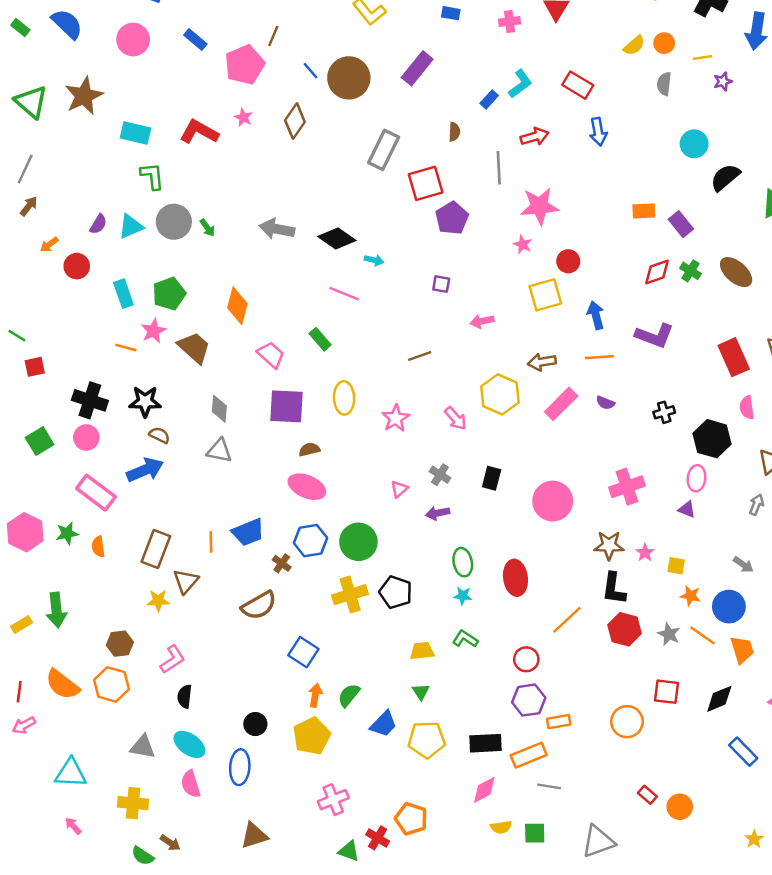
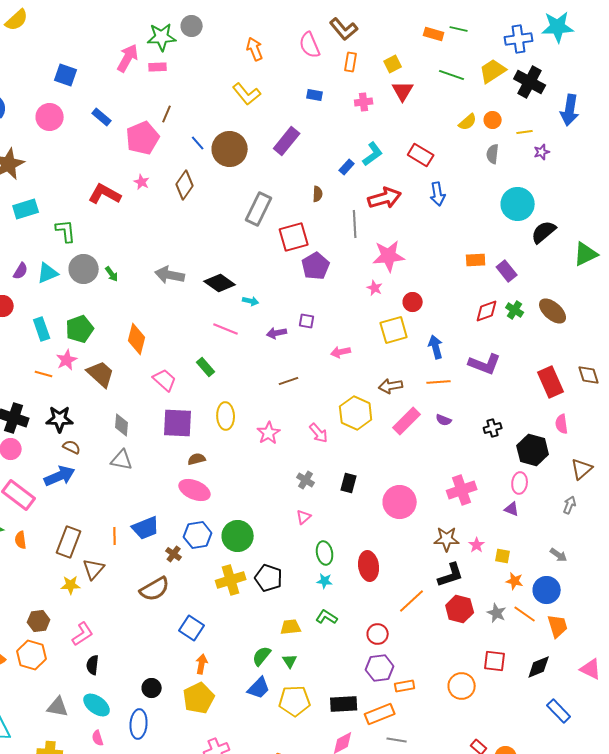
cyan rectangle: (135, 133) -> (26, 209), moved, turned -30
red arrow: (535, 137) -> (385, 198), size x1.4
cyan circle: (694, 144) -> (518, 204), size x1.4
pink triangle: (399, 489) -> (304, 517), moved
purple arrow: (438, 513) -> (277, 333), moved
black L-shape: (614, 589) -> (451, 575), turned -116
green semicircle: (349, 695) -> (262, 656), moved
pink semicircle: (191, 784) -> (98, 738), size x0.7

